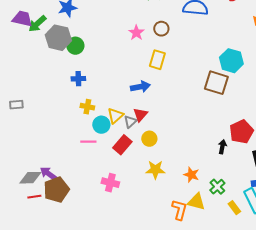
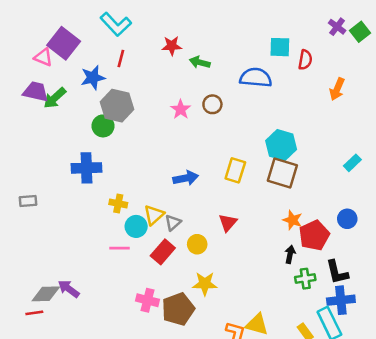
gray hexagon: (58, 38) -> (117, 106), moved
yellow rectangle: (157, 60) -> (235, 170), moved
cyan hexagon: (231, 61) -> (281, 145), moved
blue cross: (78, 79) -> (86, 168), moved, size x1.6
red triangle: (140, 115) -> (228, 223), moved
orange star: (191, 175) -> (293, 220), moved
green cross: (217, 187) -> (305, 279), moved, turned 35
brown pentagon: (56, 190) -> (178, 309), moved
red line: (34, 197) -> (34, 313), moved

